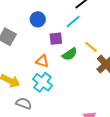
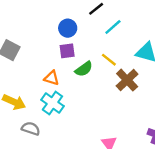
blue circle: (38, 19) -> (68, 28), moved
cyan line: (73, 22) -> (113, 27), moved

